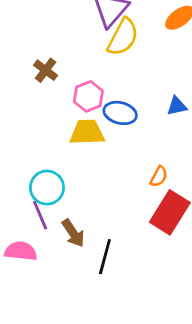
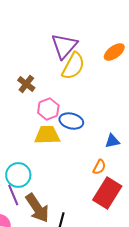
brown cross: (46, 70) -> (26, 84), moved
blue triangle: (177, 106) -> (112, 141), moved
brown arrow: (73, 233) -> (37, 208), size x1.4

